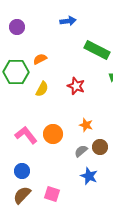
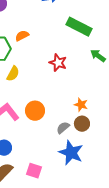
yellow semicircle: (42, 89) -> (13, 74), moved
orange star: (86, 125) -> (81, 105), moved
blue star: (89, 176) -> (71, 153), size x1.4

